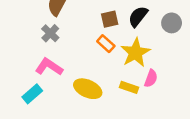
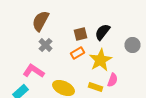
gray circle: (172, 23) -> (132, 45), moved
gray cross: (50, 33) -> (46, 45), moved
orange rectangle: (106, 44) -> (78, 53), turned -72

